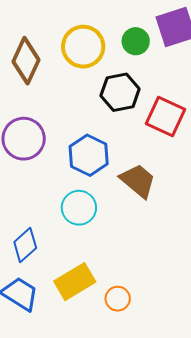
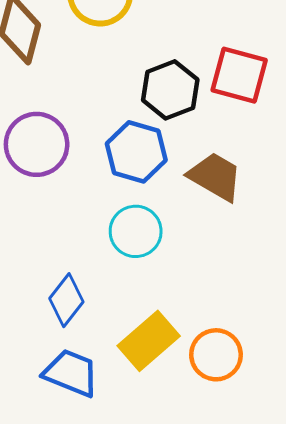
black hexagon: (120, 92) -> (170, 90), moved
orange circle: (118, 299) -> (216, 355), size x1.4

